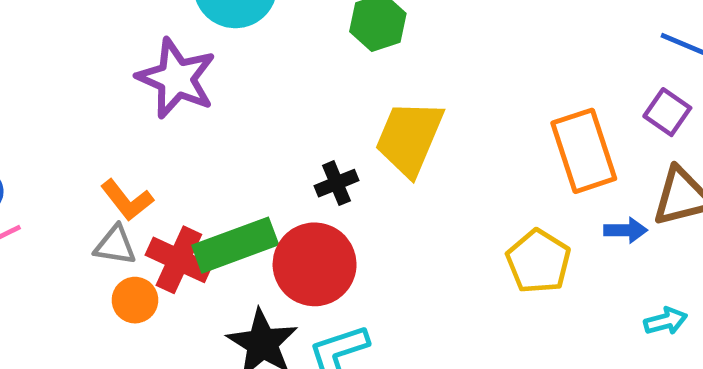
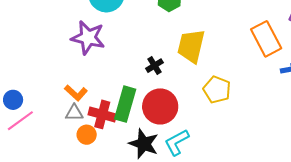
black cross: (337, 183) -> (155, 66), moved
green rectangle: (235, 245) -> (125, 104), turned -44
yellow pentagon: (538, 261) -> (217, 90), moved

